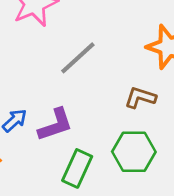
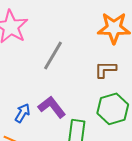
purple L-shape: (55, 125) -> (52, 107), turned -92

